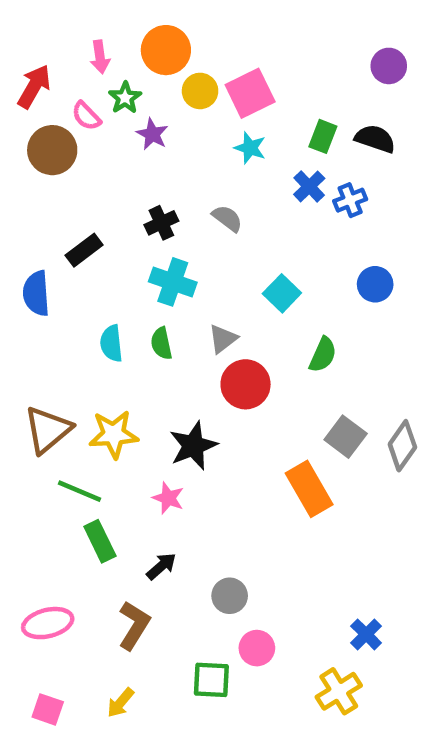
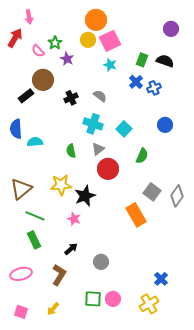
orange circle: (166, 50) -> (96, 20), moved
pink arrow: (100, 57) -> (29, 17), moved
brown circle: (52, 150) -> (43, 80), moved
black rectangle: (84, 250) -> (26, 96), moved
cyan cross: (173, 282) -> (93, 124), moved
cyan semicircle: (111, 343) -> (35, 142), moved, turned 91
yellow star: (114, 434) -> (61, 185), moved
green rectangle: (100, 541) -> (34, 240), moved
pink circle: (257, 648) -> (113, 299), moved

